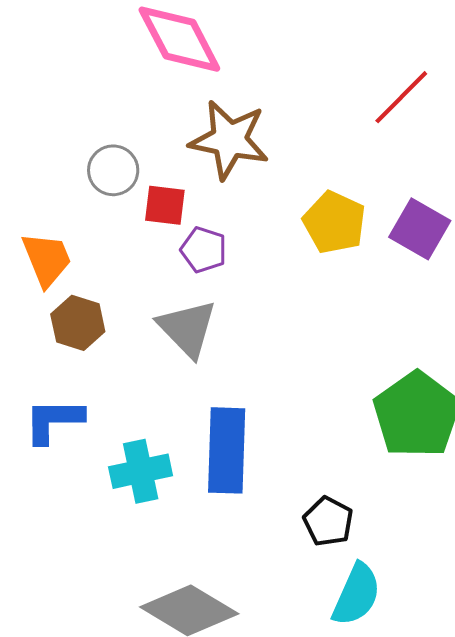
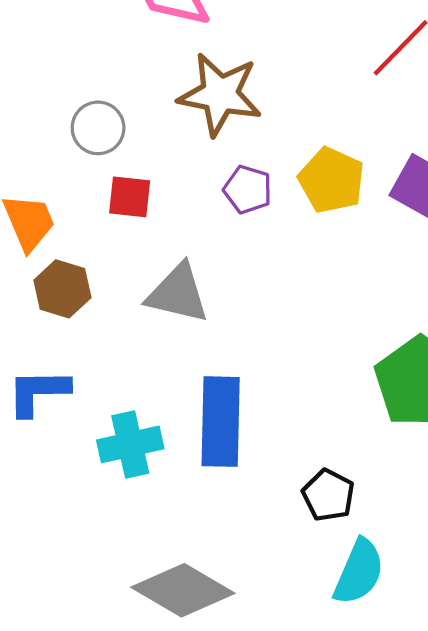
red square: (165, 205) -> (130, 197), moved
purple pentagon: (204, 250) -> (248, 189), moved
gray triangle: (187, 328) -> (178, 293), turned -32

